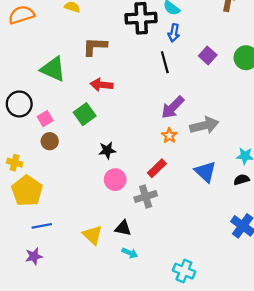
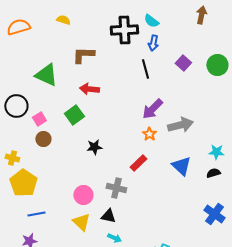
pink circle: (115, 180) -> (83, 195), moved
gray cross: (146, 197) -> (116, 188), moved, turned 30

